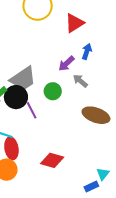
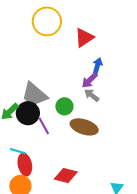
purple arrow: (66, 64) -> (90, 80), moved
gray trapezoid: (23, 79) -> (34, 95), turned 76
brown ellipse: (96, 115) -> (84, 127), moved

